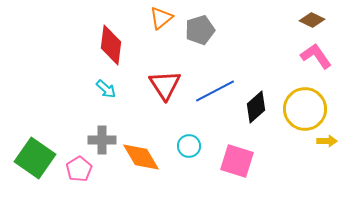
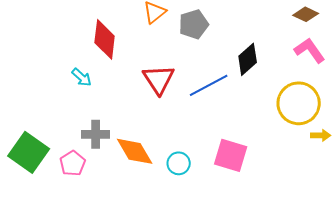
cyan arrow: (106, 89) -> (82, 77), moved
black diamond: (256, 107) -> (248, 59), moved
cyan circle: (189, 146) -> (179, 163), moved

